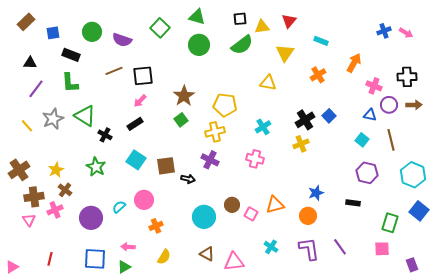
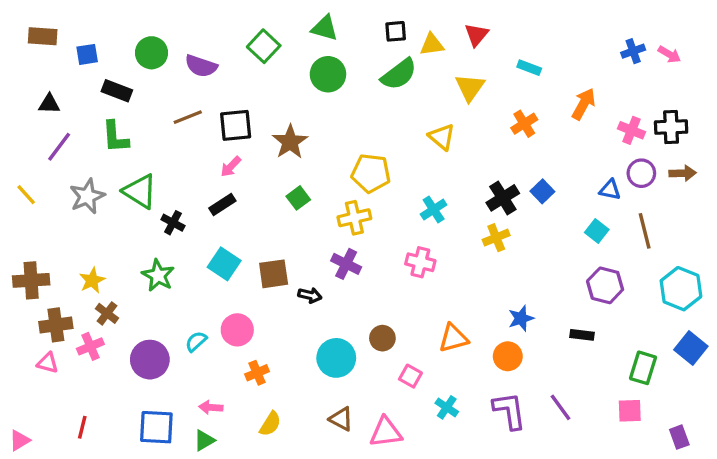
brown rectangle: (26, 22) -> (43, 36), turned 48
yellow triangle: (268, 83) -> (442, 137), turned 30
pink cross: (374, 86) -> (631, 130), moved
brown star: (184, 96) -> (290, 142), moved
yellow line: (27, 126) -> (26, 195), moved
brown cross: (19, 170) -> (31, 280), turned 30
pink square: (251, 214) -> (410, 376), moved
pink triangle: (29, 220) -> (48, 363), turned -40

